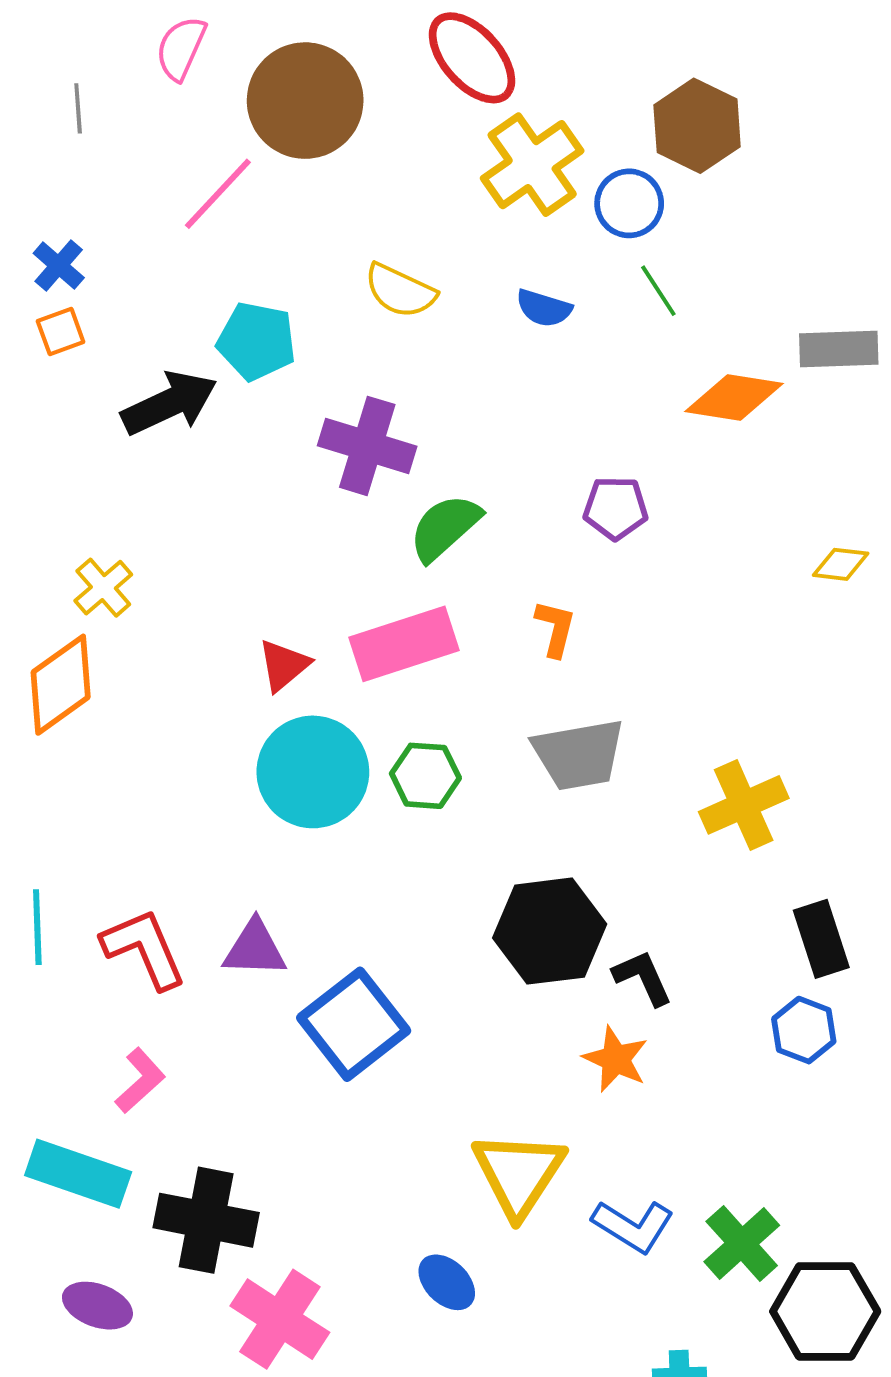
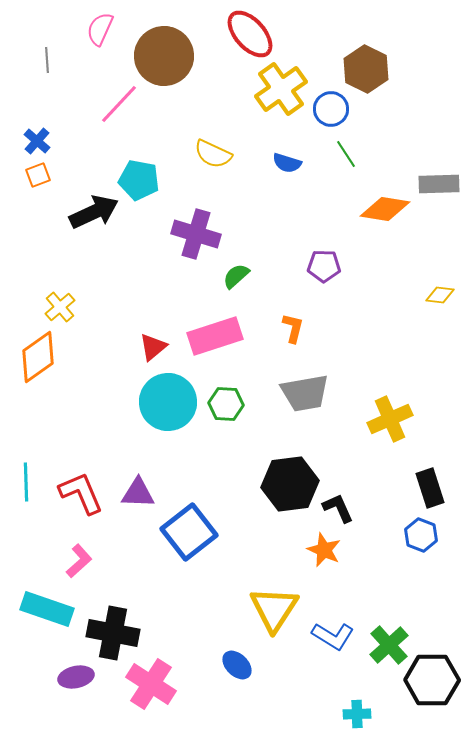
green semicircle: (445, 527) -> (236, 276), size x0.7
purple ellipse: (97, 1306) -> (76, 677), moved, turned -32

